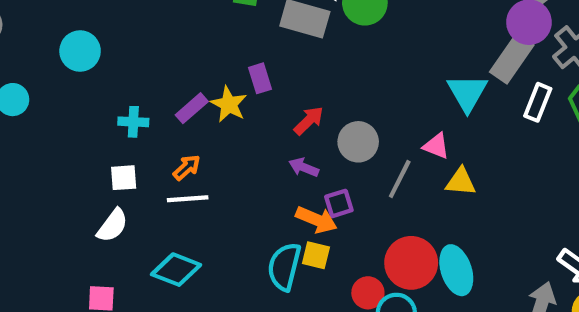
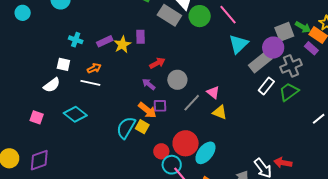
cyan triangle: (467, 93) -> (238, 44), moved
cyan ellipse: (456, 270) -> (205, 153), turned 40

